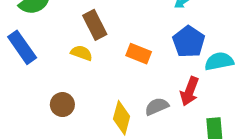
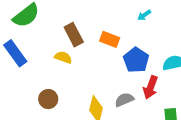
blue pentagon: (189, 42) -> (136, 60), moved
orange rectangle: (139, 54) -> (110, 39), moved

